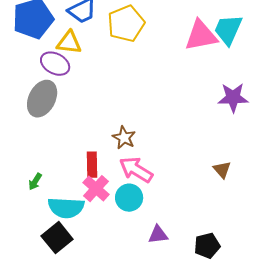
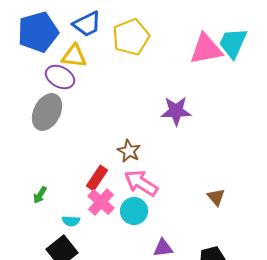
purple star: (233, 98) -> (176, 111), moved
red rectangle: (92, 165) -> (97, 178), turned 35
brown triangle: (222, 170) -> (216, 197), moved
cyan semicircle: (66, 208) -> (71, 221), size x0.5

